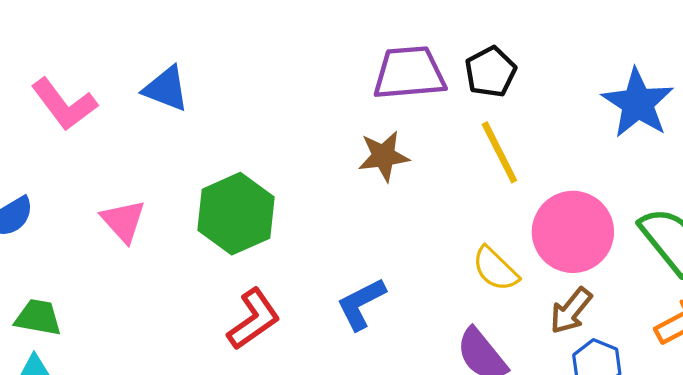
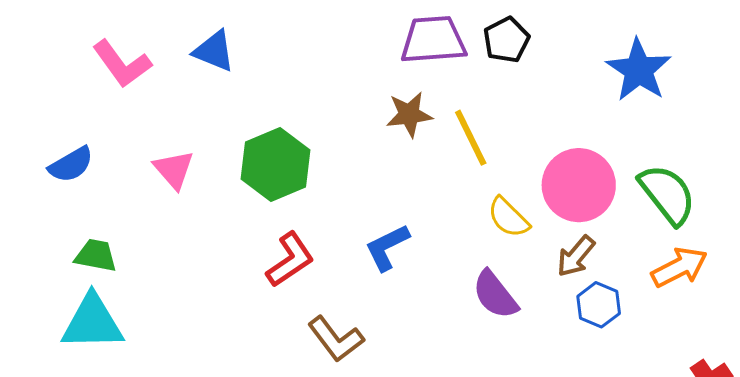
yellow line: (499, 152) -> (471, 138), moved

